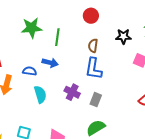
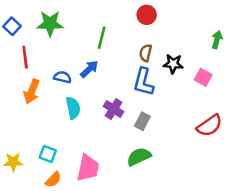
green star: (32, 28) -> (50, 24), moved
black star: (123, 36) -> (173, 64), moved
blue arrow: (50, 63) -> (89, 69), turned -63

